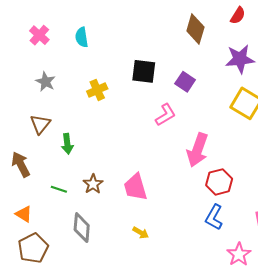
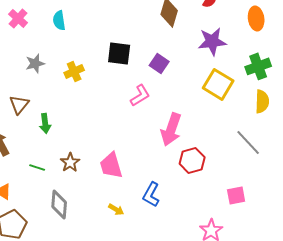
gray star: (45, 82) -> (35, 63), moved, turned 30
blue L-shape: (214, 217) -> (151, 194), moved

